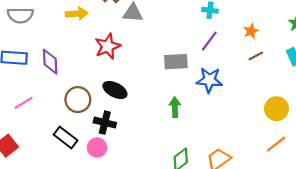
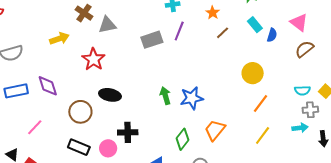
gray rectangle: (176, 62) -> (152, 40), moved
blue star: (209, 80) -> (192, 98), moved
black cross: (105, 123) -> (128, 132), moved

